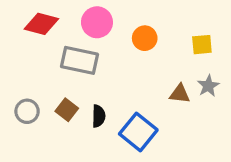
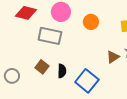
brown triangle: (180, 94) -> (113, 57), turned -40
gray circle: (27, 111) -> (12, 76), moved

